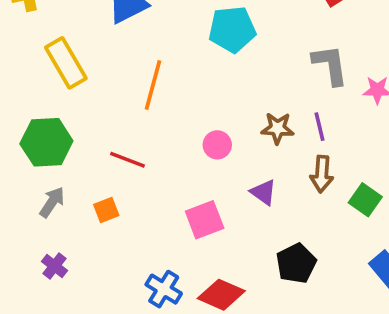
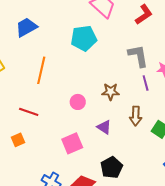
purple line: (319, 127) -> (146, 83), moved
black pentagon: (296, 263) -> (112, 167), moved

